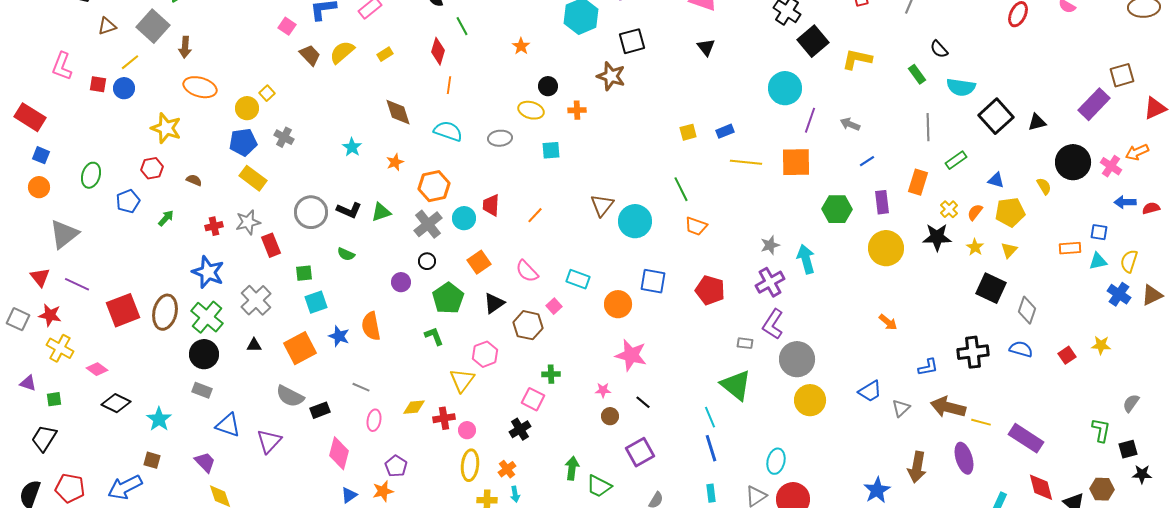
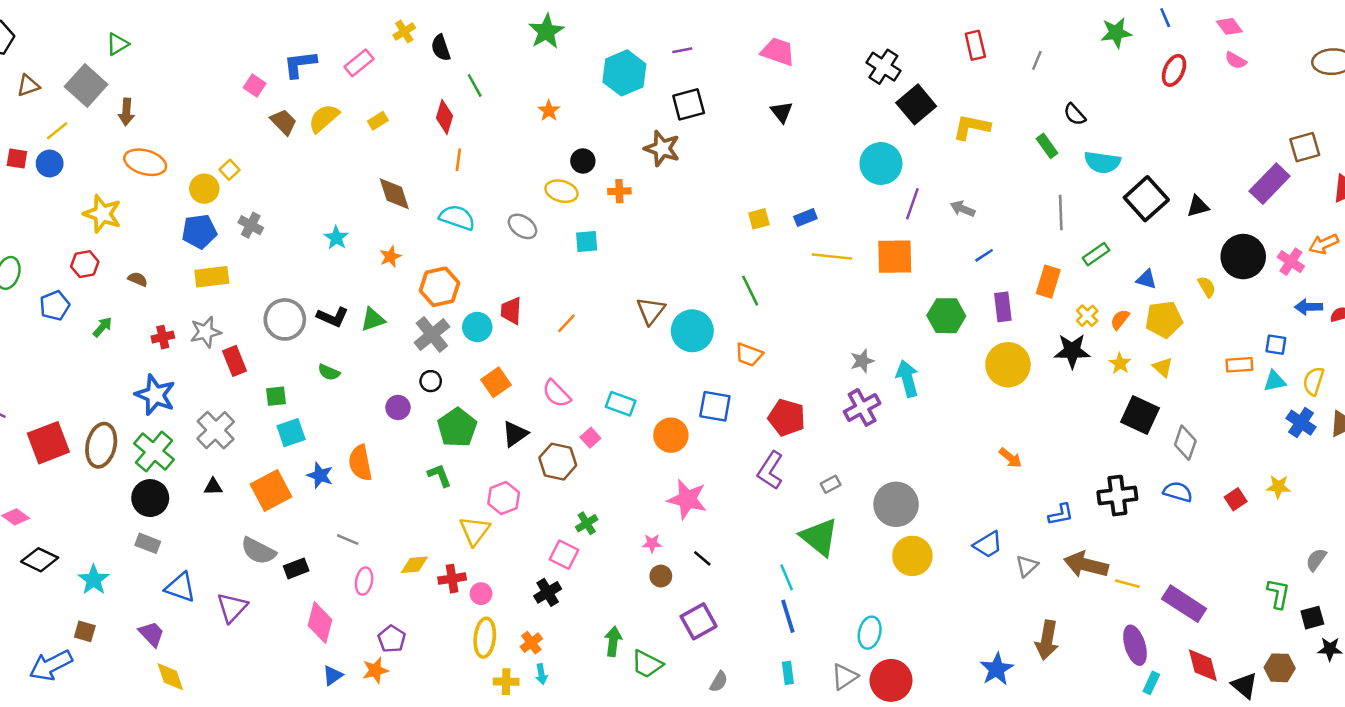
gray ellipse: (500, 138) -> (522, 226), turned 40
yellow rectangle: (253, 178) -> (212, 277), turned -44
orange trapezoid: (696, 226) -> (749, 355), moved
yellow triangle: (1009, 250) -> (1163, 367), turned -30
purple L-shape: (773, 324) -> (770, 470), moved
gray rectangle: (745, 343) -> (831, 484), turned -35
green cross: (551, 374) -> (587, 523), turned -30
purple ellipse: (964, 458) -> (1135, 645), moved

